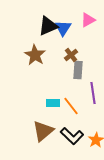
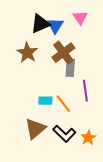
pink triangle: (88, 20) -> (80, 18), turned -35
brown cross: (71, 55) -> (63, 53), size x1.6

